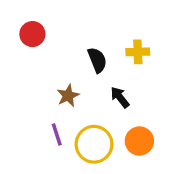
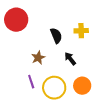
red circle: (32, 34) -> (16, 20), size x1.5

